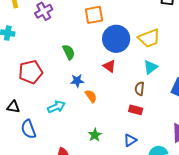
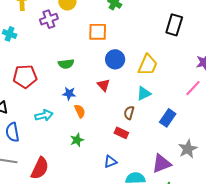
yellow trapezoid: (149, 38) -> (148, 65), turned -55
blue circle: (116, 39) -> (115, 59), size x0.7
green semicircle: (69, 52) -> (66, 64), turned 98
green star: (95, 135) -> (77, 140), moved

